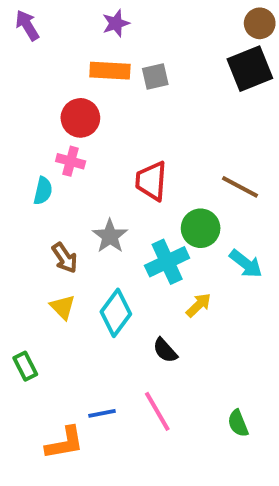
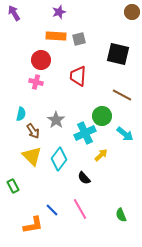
black square: (250, 69) -> (118, 54), moved, turned 35
red trapezoid: (151, 181) -> (78, 76), moved
cyan semicircle: (43, 191) -> (21, 114), moved
yellow triangle: (63, 307) -> (32, 156), size x1.5
blue line: (102, 413) -> (52, 210), turned 56

